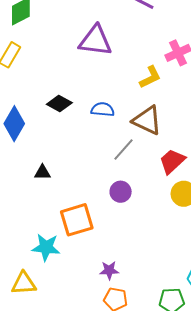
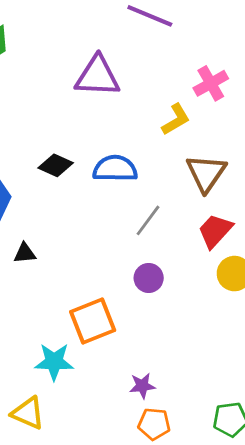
blue semicircle: (103, 109) -> (115, 169), size x1.4
brown triangle: (147, 120) -> (206, 173), moved, turned 44
black triangle: (43, 172) -> (25, 253), moved
yellow triangle: (24, 283) -> (28, 413), turned 32

